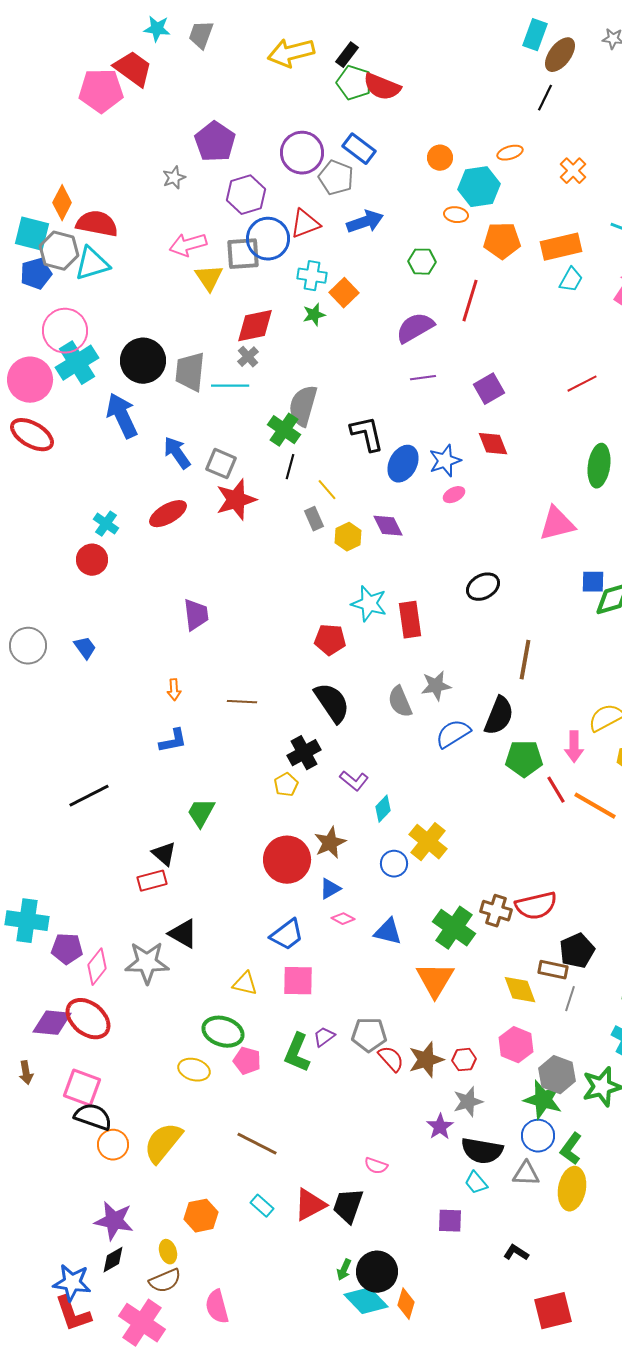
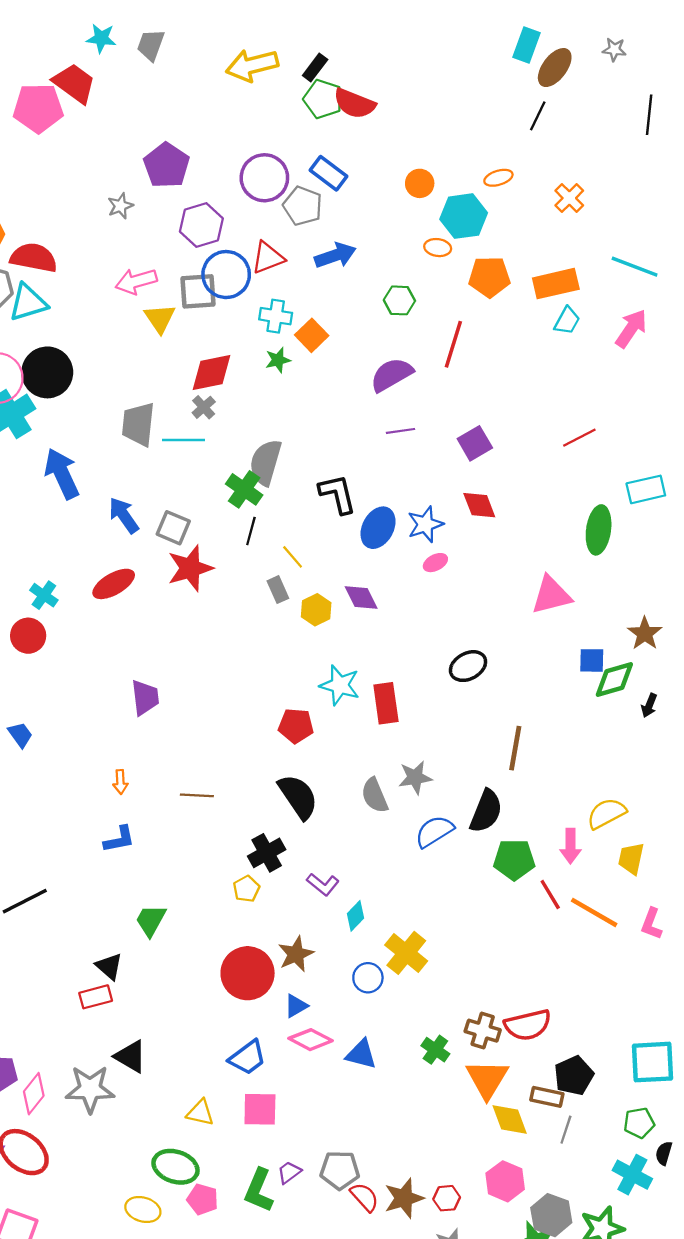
black circle: (143, 361) -> (47, 372), moved
pink diamond: (343, 919) -> (311, 1040), size x1.6
green cross: (454, 928) -> (435, 1050), size x0.6
orange triangle: (435, 980) -> (487, 1079), moved

